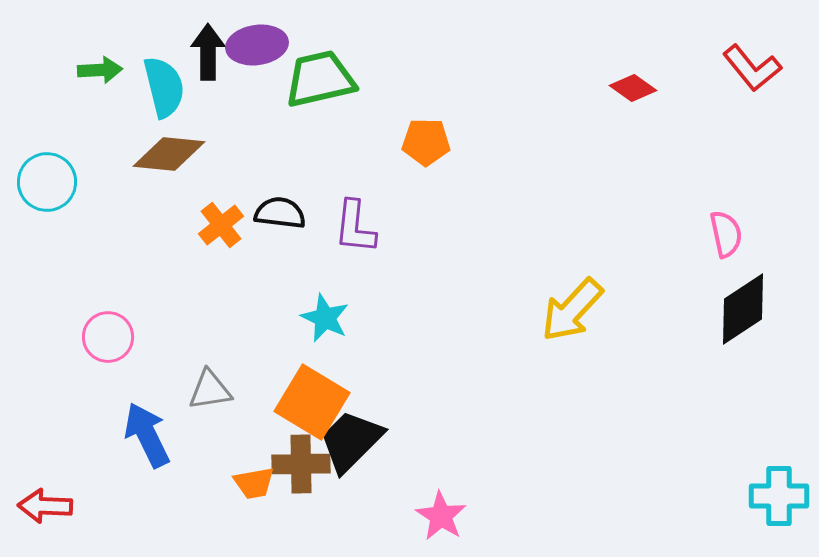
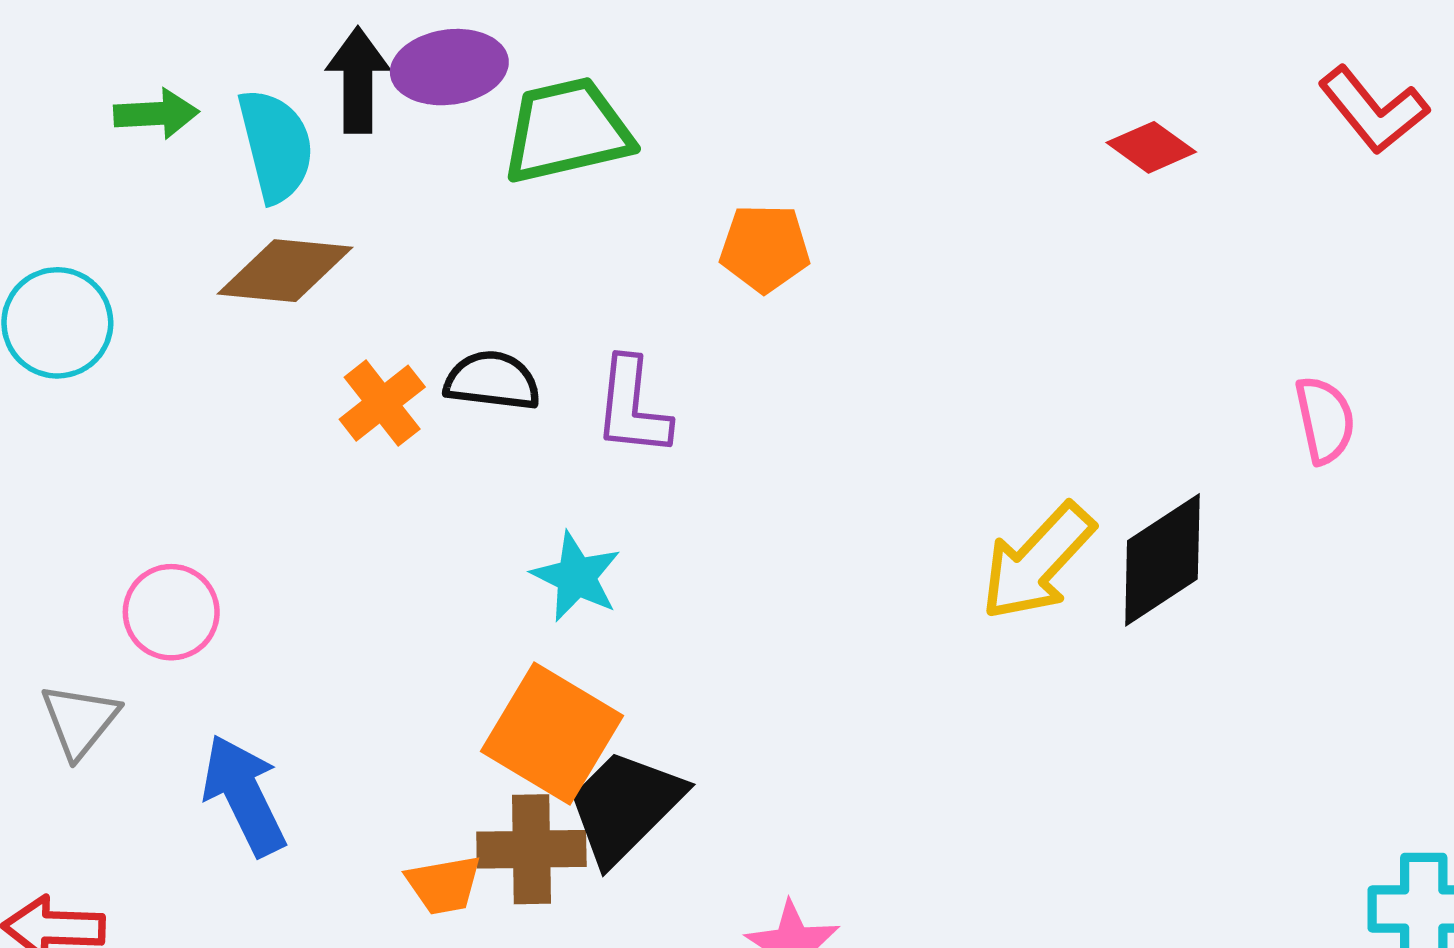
black diamond: (743, 309) -> (1162, 560), moved
gray triangle: (210, 390) -> (80, 720), moved, turned -42

